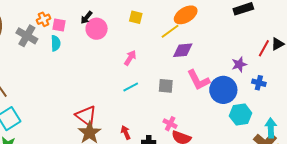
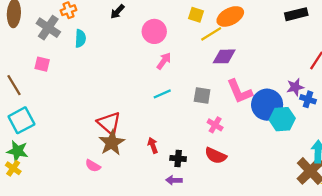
yellow square: (136, 17) -> (196, 15), moved
pink square: (59, 25) -> (42, 64), moved
pink circle: (97, 29) -> (154, 31), moved
purple star: (239, 64) -> (295, 87), moved
cyan hexagon: (241, 114) -> (282, 119), moved
pink cross: (170, 124) -> (215, 125), moved

